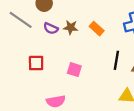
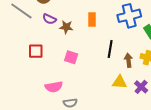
brown star: (71, 27) -> (66, 27), moved
orange rectangle: (97, 29) -> (92, 19), turned 48

